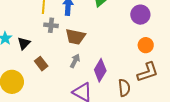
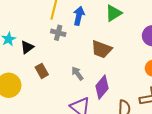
brown trapezoid: (75, 37) -> (102, 49), moved
gray arrow: (75, 61) -> (77, 73), turned -72

